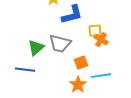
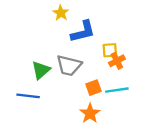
orange cross: (101, 40) -> (117, 61), turned 32
cyan line: (101, 76) -> (117, 90), moved

